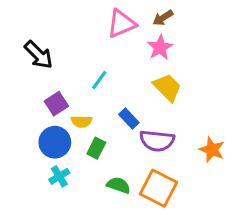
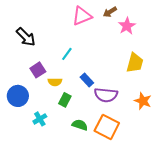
pink star: (160, 47) -> (127, 26), moved
yellow trapezoid: (167, 87) -> (135, 63), moved, turned 60
blue circle: (55, 142) -> (18, 96), moved

